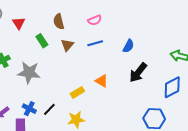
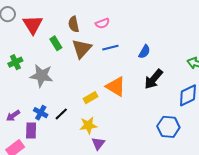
pink semicircle: (95, 20) -> (102, 23), moved
red triangle: (19, 23) -> (33, 25), size x1.5
brown triangle: (67, 45) -> (82, 49), size x1.5
orange triangle: (102, 81) -> (116, 87), size x1.5

